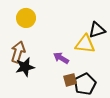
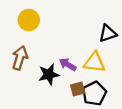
yellow triangle: (85, 44) -> (94, 62), moved
black star: (25, 67) -> (49, 75), moved

